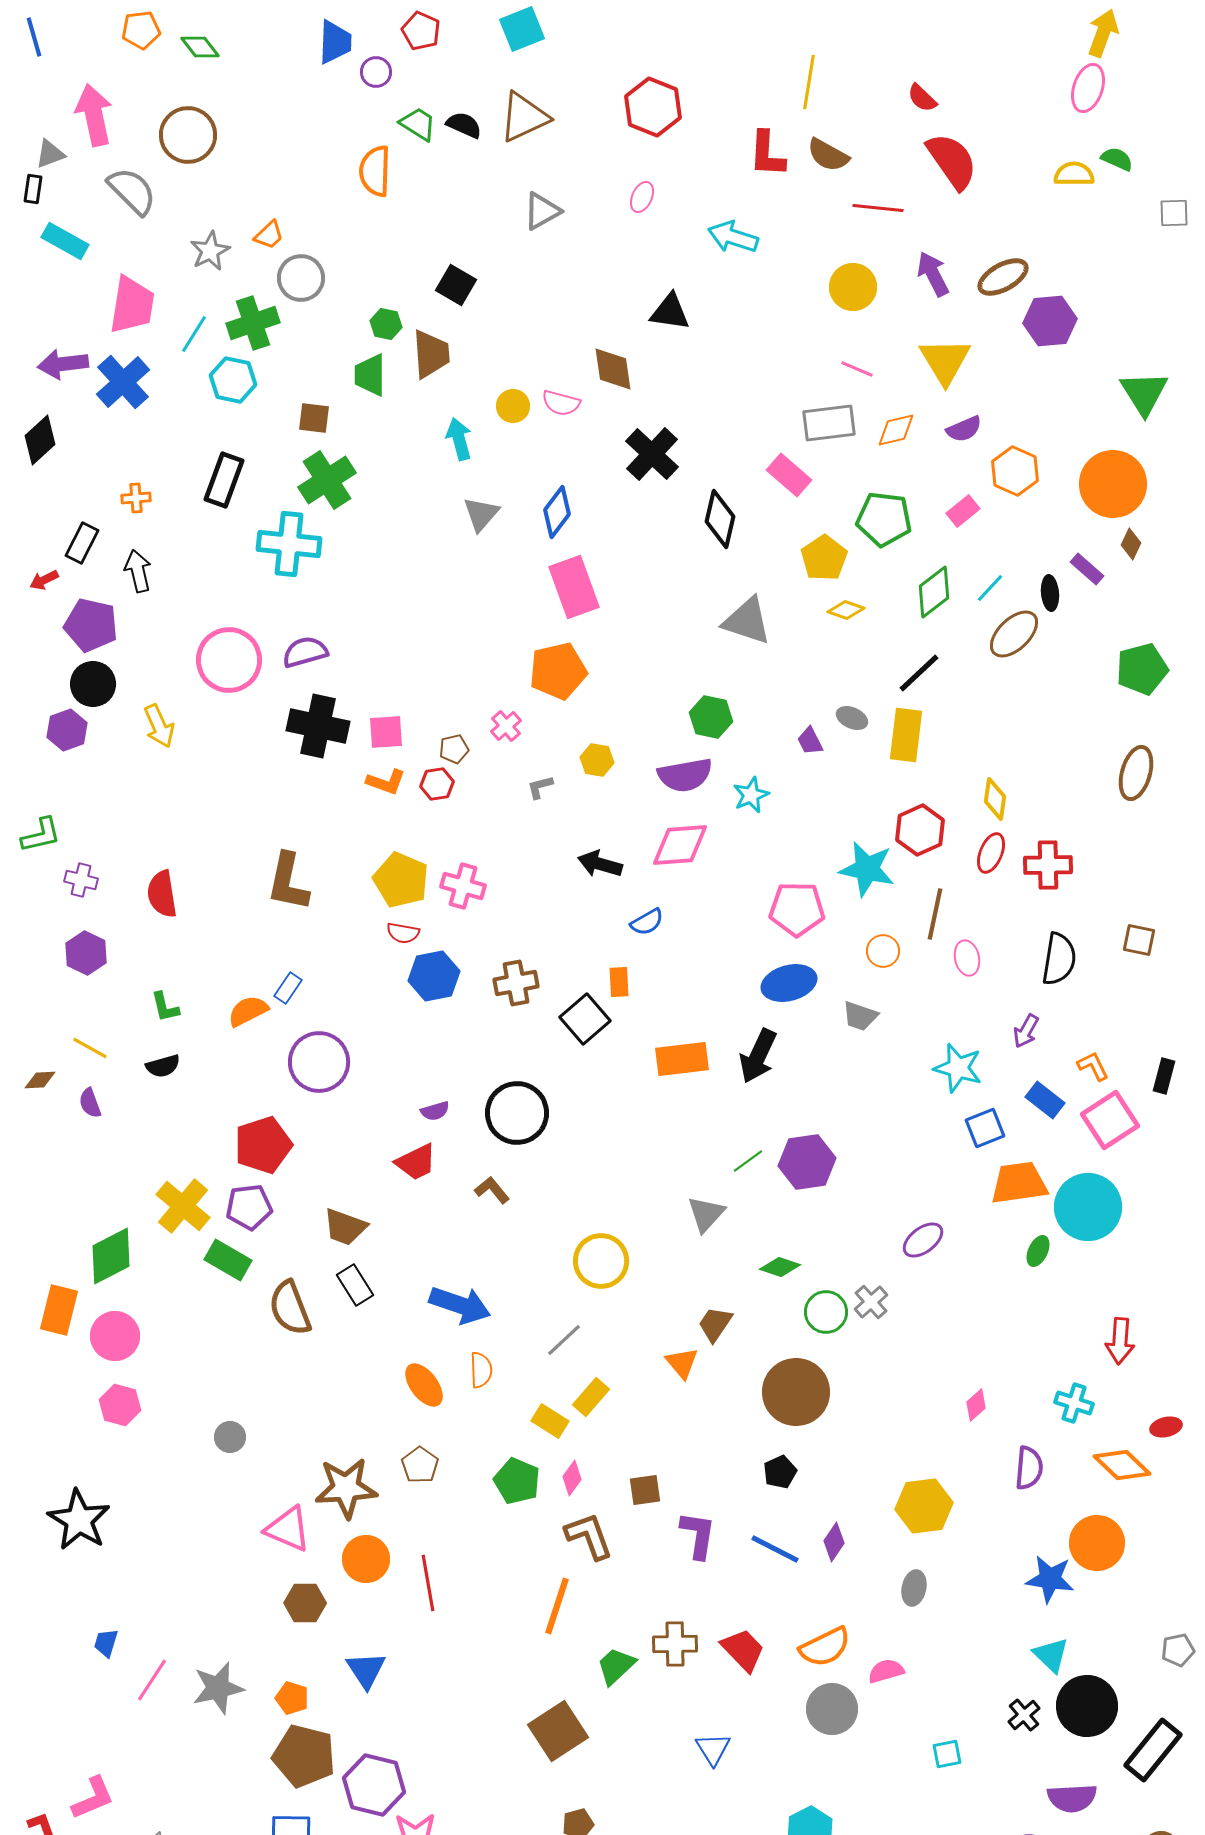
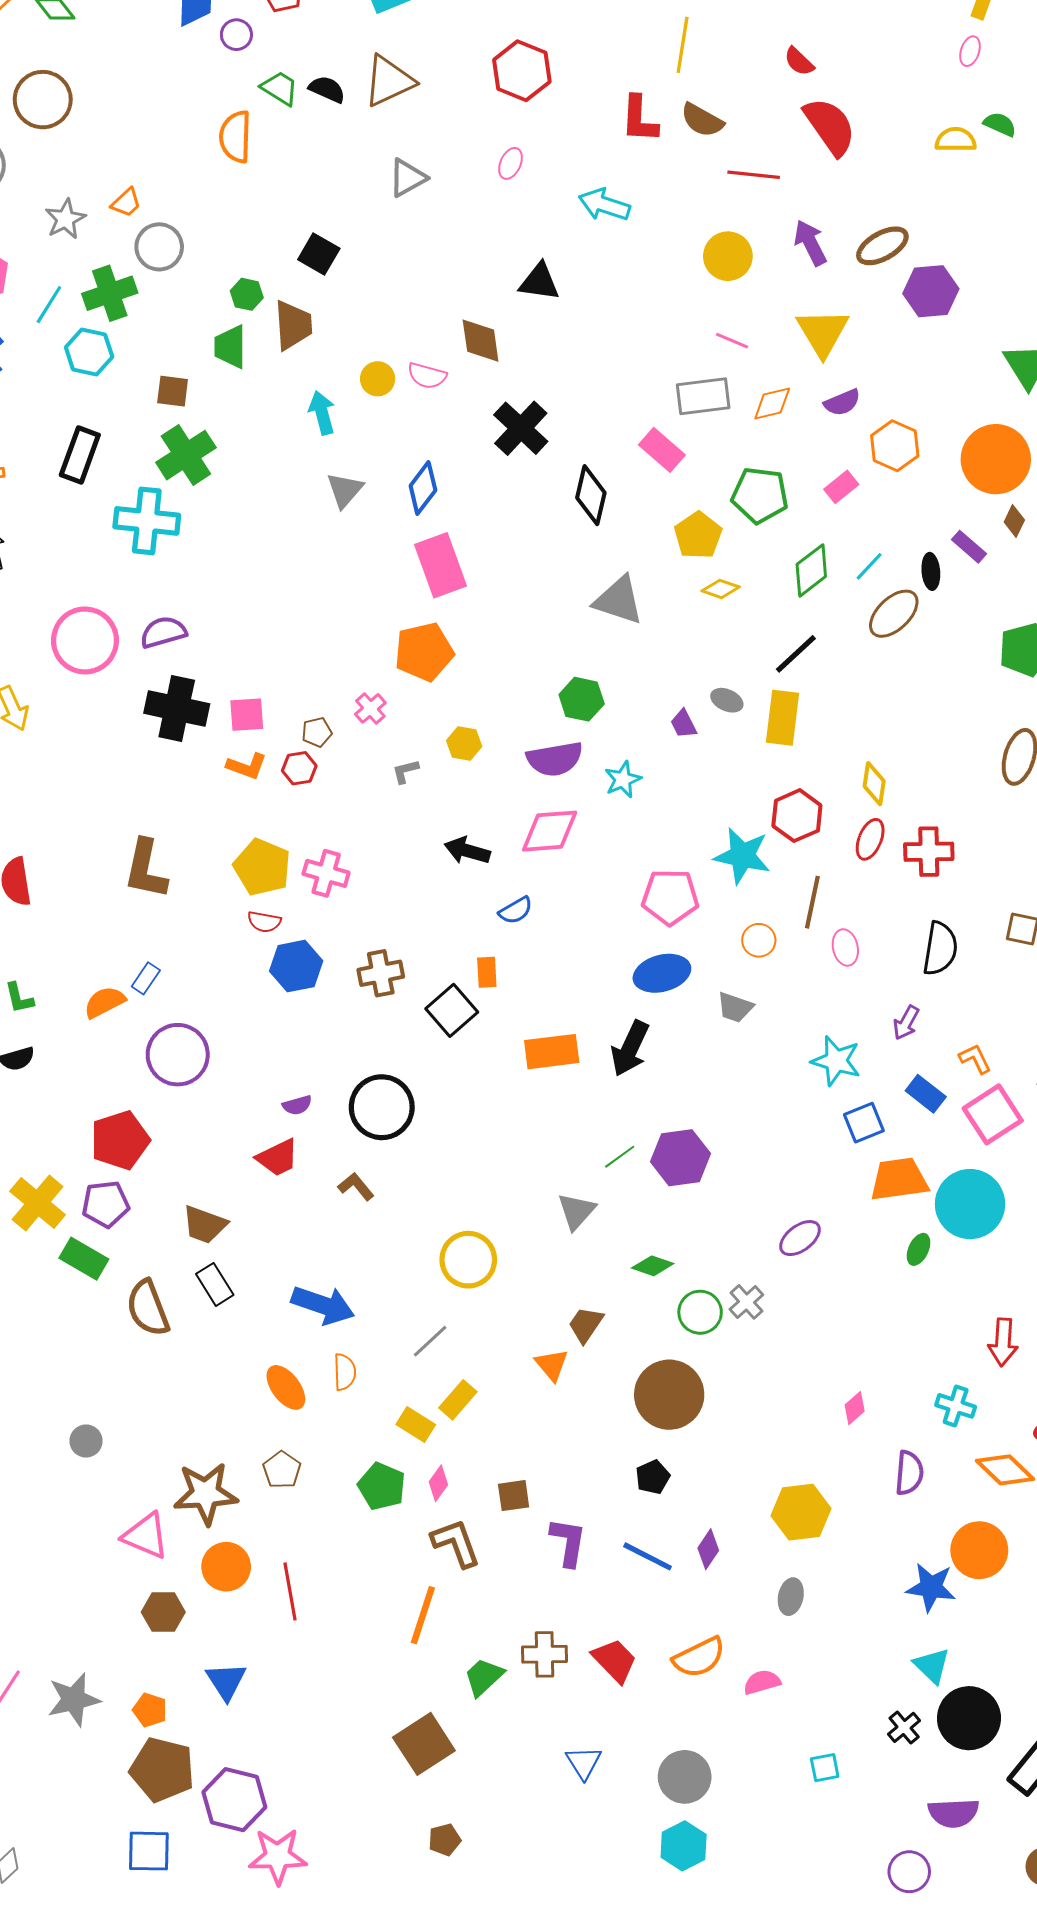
pink ellipse: (1088, 88) -> (970, 51), size x0.6
gray circle: (832, 1709) -> (685, 1777), moved

